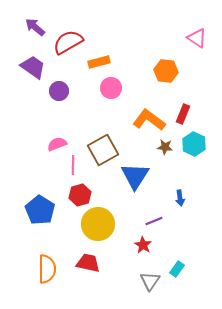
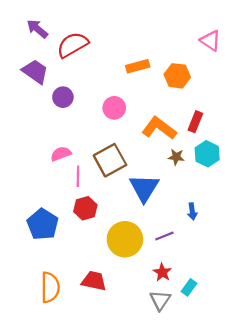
orange rectangle: (99, 62) -> (138, 66), moved
pink circle: (111, 88) -> (114, 108), moved
yellow circle: (98, 224) -> (125, 239), moved
red star: (143, 245) -> (162, 272), moved

